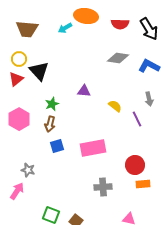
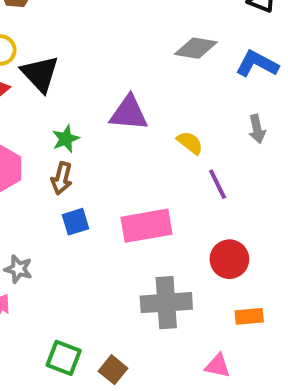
purple triangle: (84, 91) -> (129, 113), size x1.5
purple line: (137, 119) -> (218, 184), moved
orange rectangle: (143, 184) -> (249, 316), moved
gray cross: (103, 187) -> (166, 303), size x1.4

